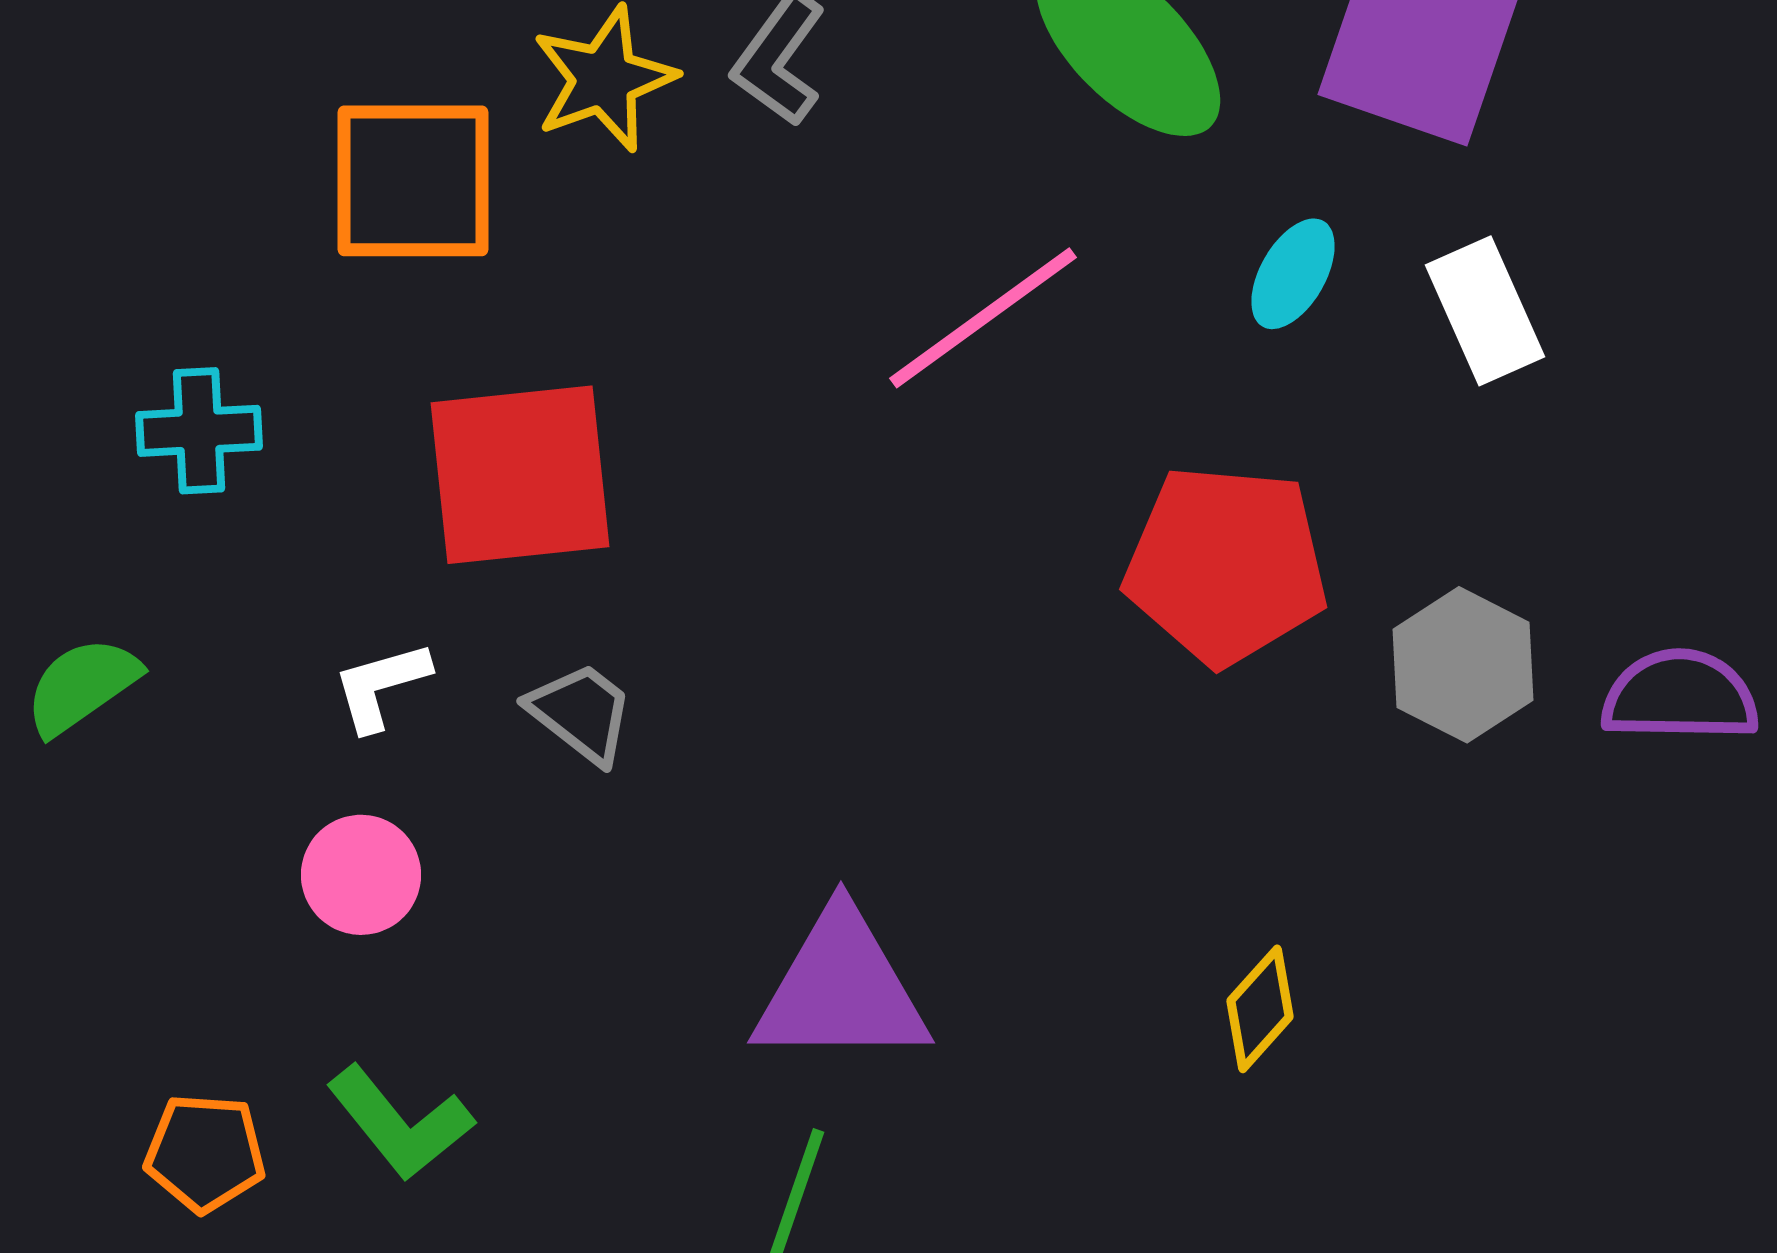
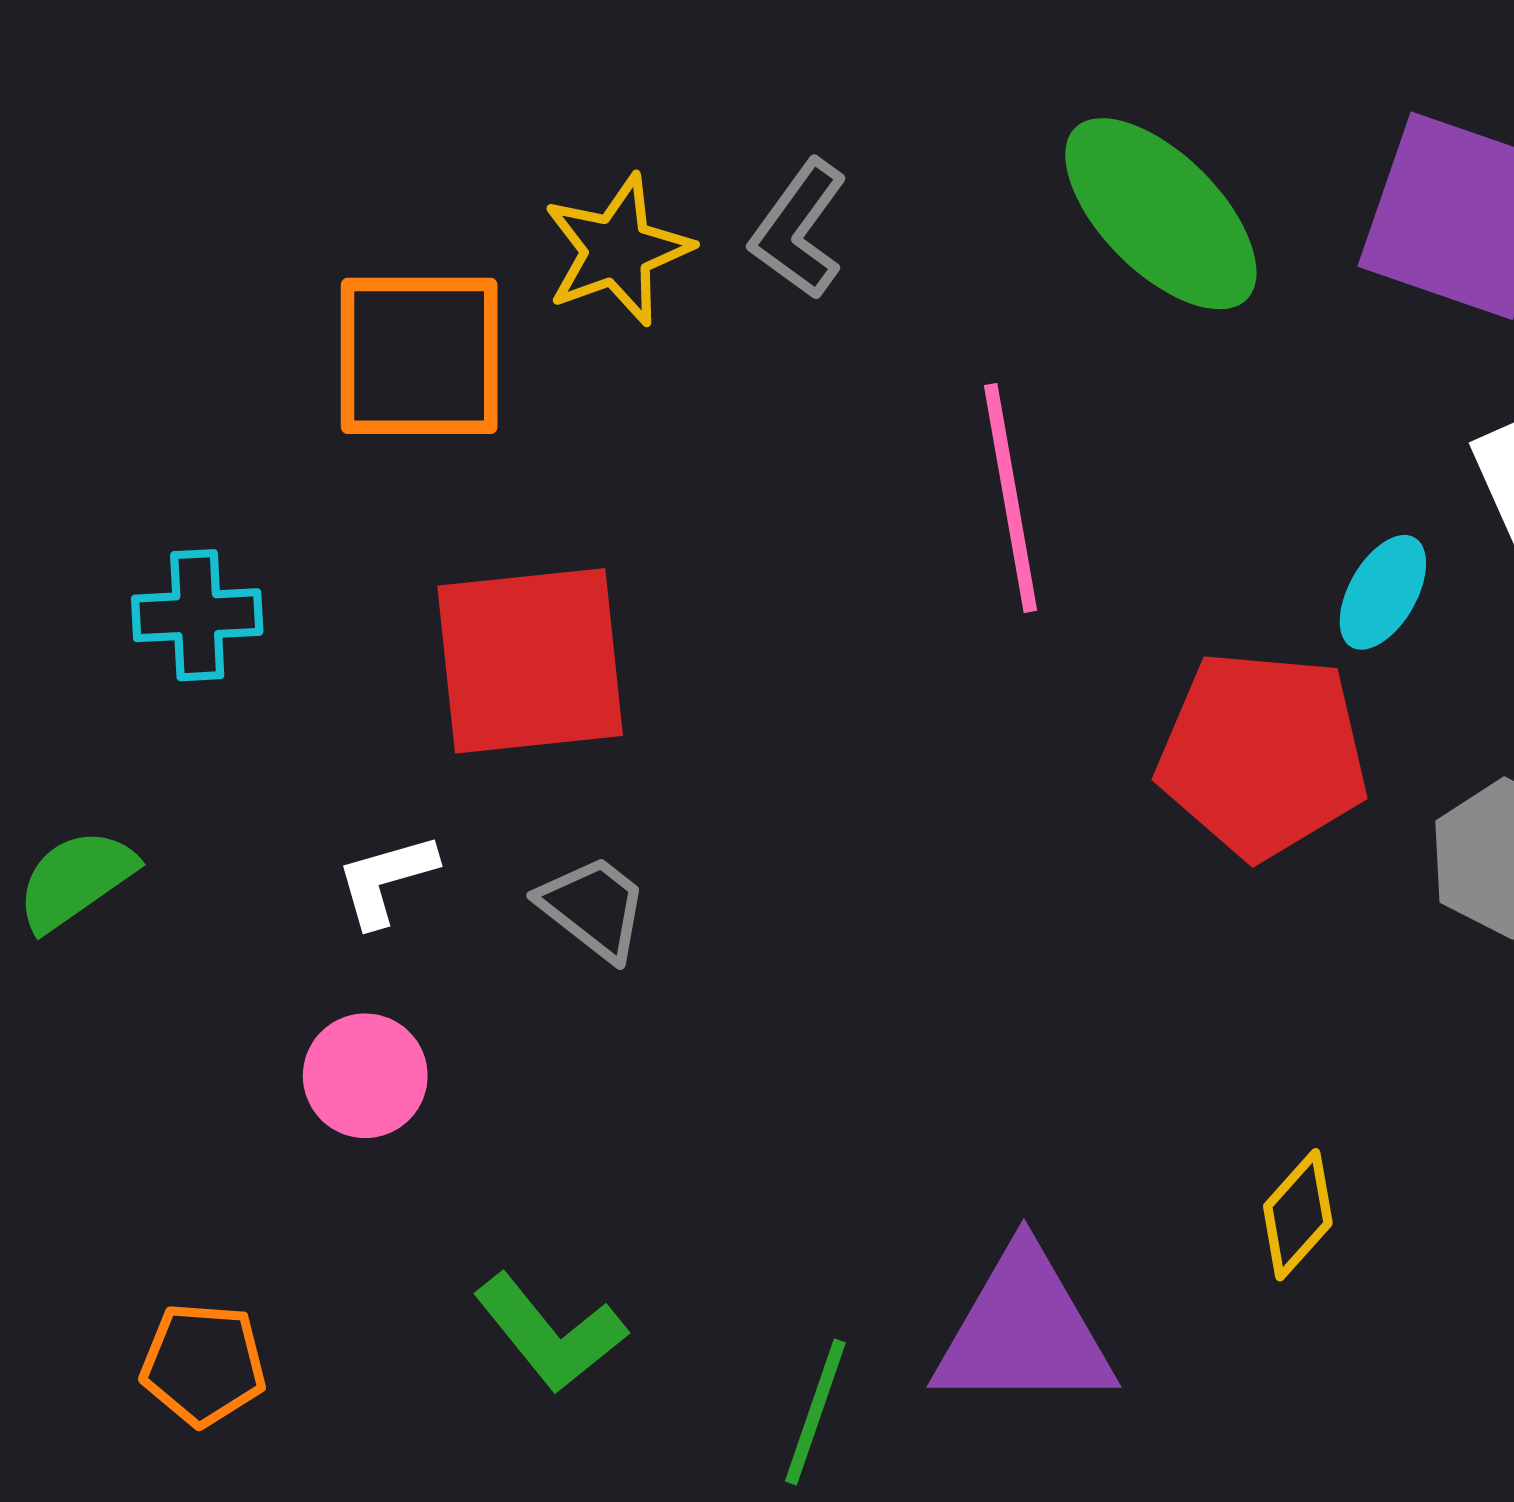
cyan ellipse: (1293, 274) -> (1383, 592), moved
pink line: (983, 318) -> (1010, 498), turned -64
purple triangle: (841, 989) -> (1024, 1331), moved
green L-shape: (400, 1123) -> (550, 1333), moved

